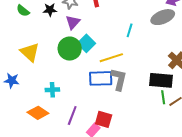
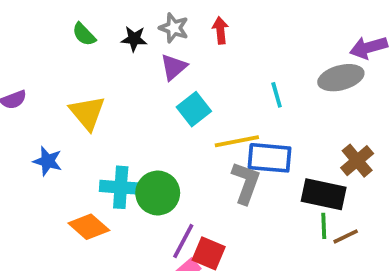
cyan line: (130, 30) -> (277, 95), turned -40
green circle: (70, 49) -> (158, 193), moved
blue rectangle: (101, 78) -> (270, 158), moved
cyan cross: (52, 90) -> (121, 187), size x1.5
purple line: (72, 115) -> (183, 241), moved

